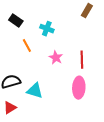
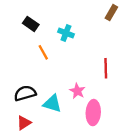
pink star: (56, 58) -> (77, 91), moved
pink ellipse: (79, 88) -> (93, 113), moved

